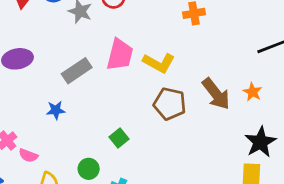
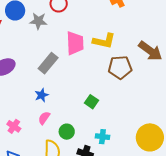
pink semicircle: (28, 155) -> (44, 118), moved, turned 120
green circle: (89, 169) -> (67, 132), moved

